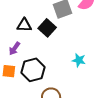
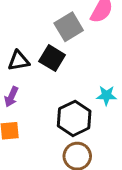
black hexagon: (33, 70) -> (74, 118), moved

